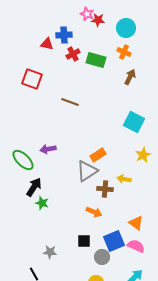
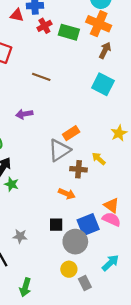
orange cross: (124, 52) -> (99, 24), size x1.6
cyan square: (134, 122) -> (103, 84), moved
purple arrow: (48, 149) -> (24, 114), moved
yellow arrow: (124, 179) -> (99, 159), turned 32
pink semicircle: (136, 246) -> (111, 219), moved
gray circle: (102, 257) -> (75, 242), size x1.5

